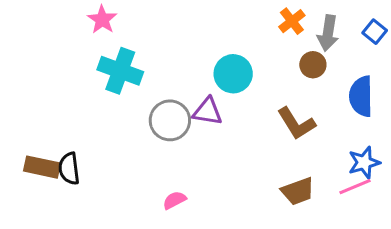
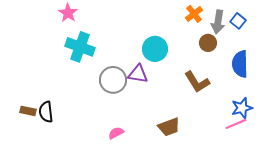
blue square: (375, 32) -> (238, 21), moved
brown rectangle: (42, 167) -> (28, 111), size x0.7
brown trapezoid: (298, 191) -> (169, 127), moved

